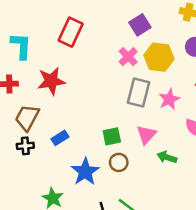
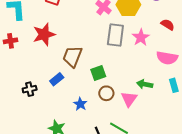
brown trapezoid: (27, 118) -> (72, 57), moved
pink triangle: (146, 135) -> (129, 99), moved
blue star: (85, 172) -> (80, 104), size x0.6

